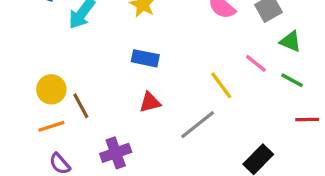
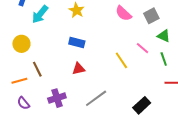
green line: (292, 80) -> (164, 59), turned 40
yellow circle: (51, 89) -> (21, 44), moved
gray line: (198, 125) -> (96, 98), moved

